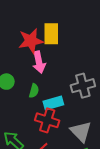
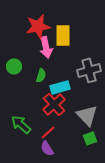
yellow rectangle: (51, 34) -> (63, 35), moved
red cross: (47, 120) -> (54, 104), turned 30

